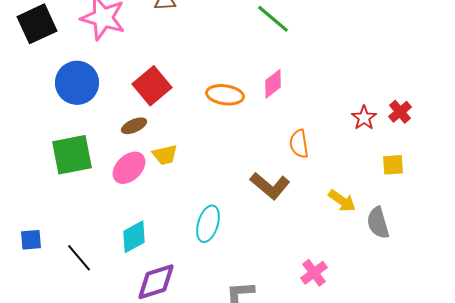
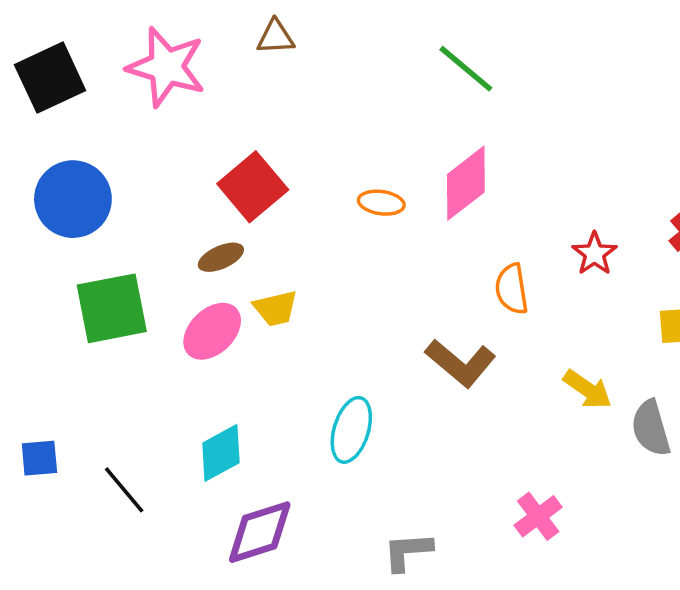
blue circle: (77, 83) -> (73, 199), moved
pink diamond: (273, 84) -> (466, 183), size x1.4
orange ellipse: (225, 95) -> (381, 203), size x0.7
red star: (364, 118) -> (594, 254), moved

